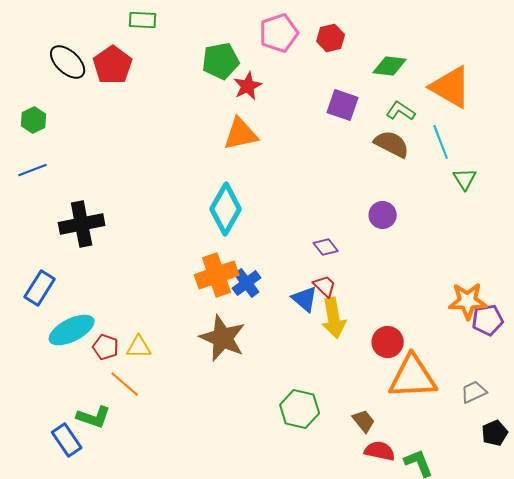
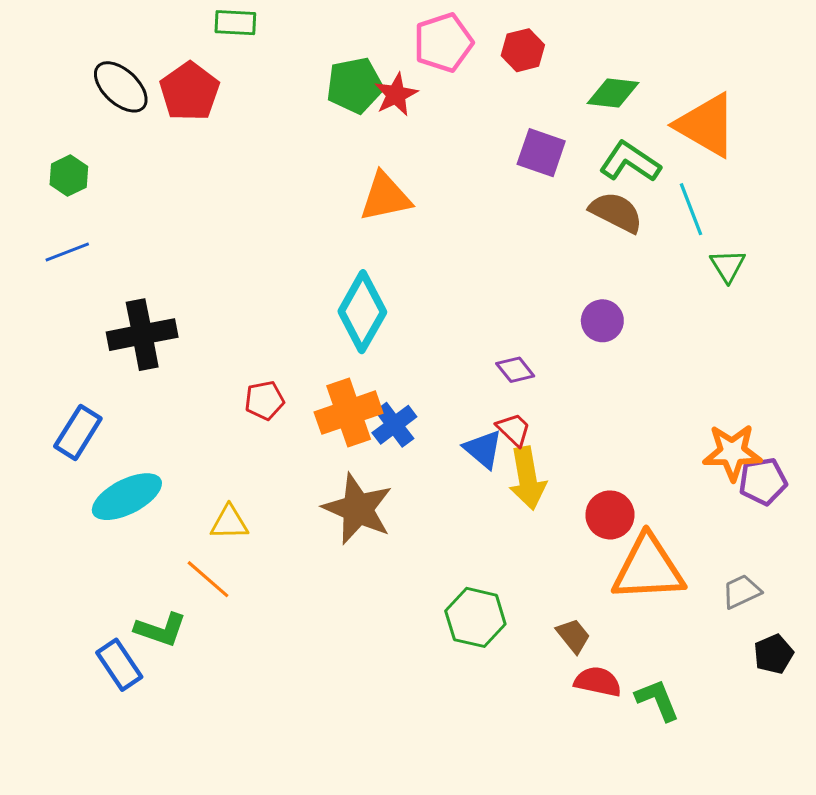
red star: (248, 86) -> (396, 95), moved
green L-shape: (401, 111) -> (630, 162), size x1.4
red pentagon: (106, 347) -> (264, 400), moved, turned -30

